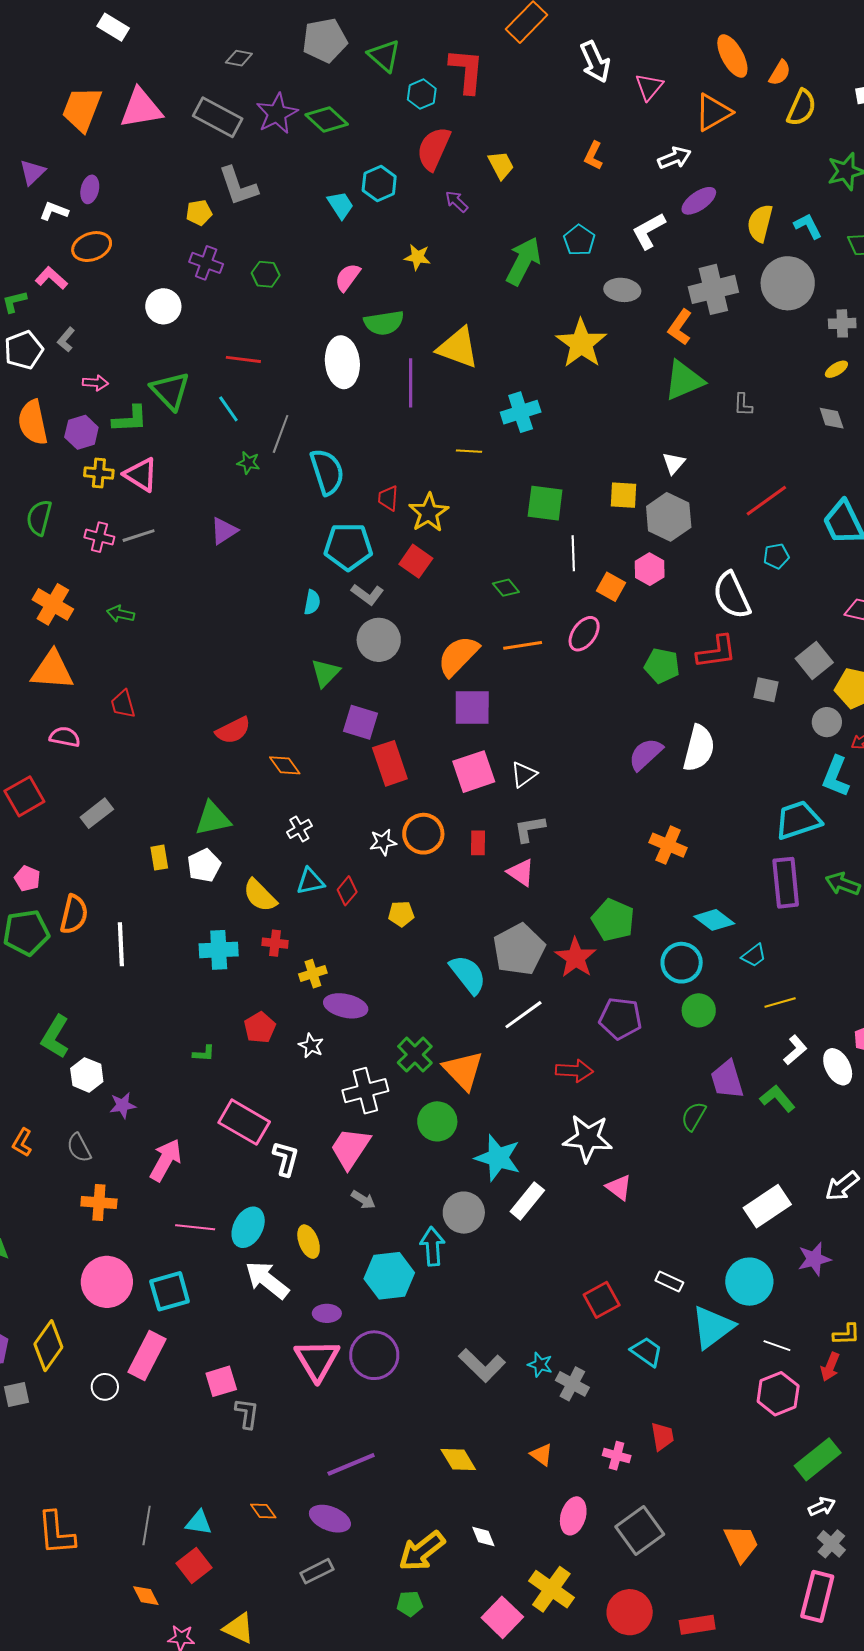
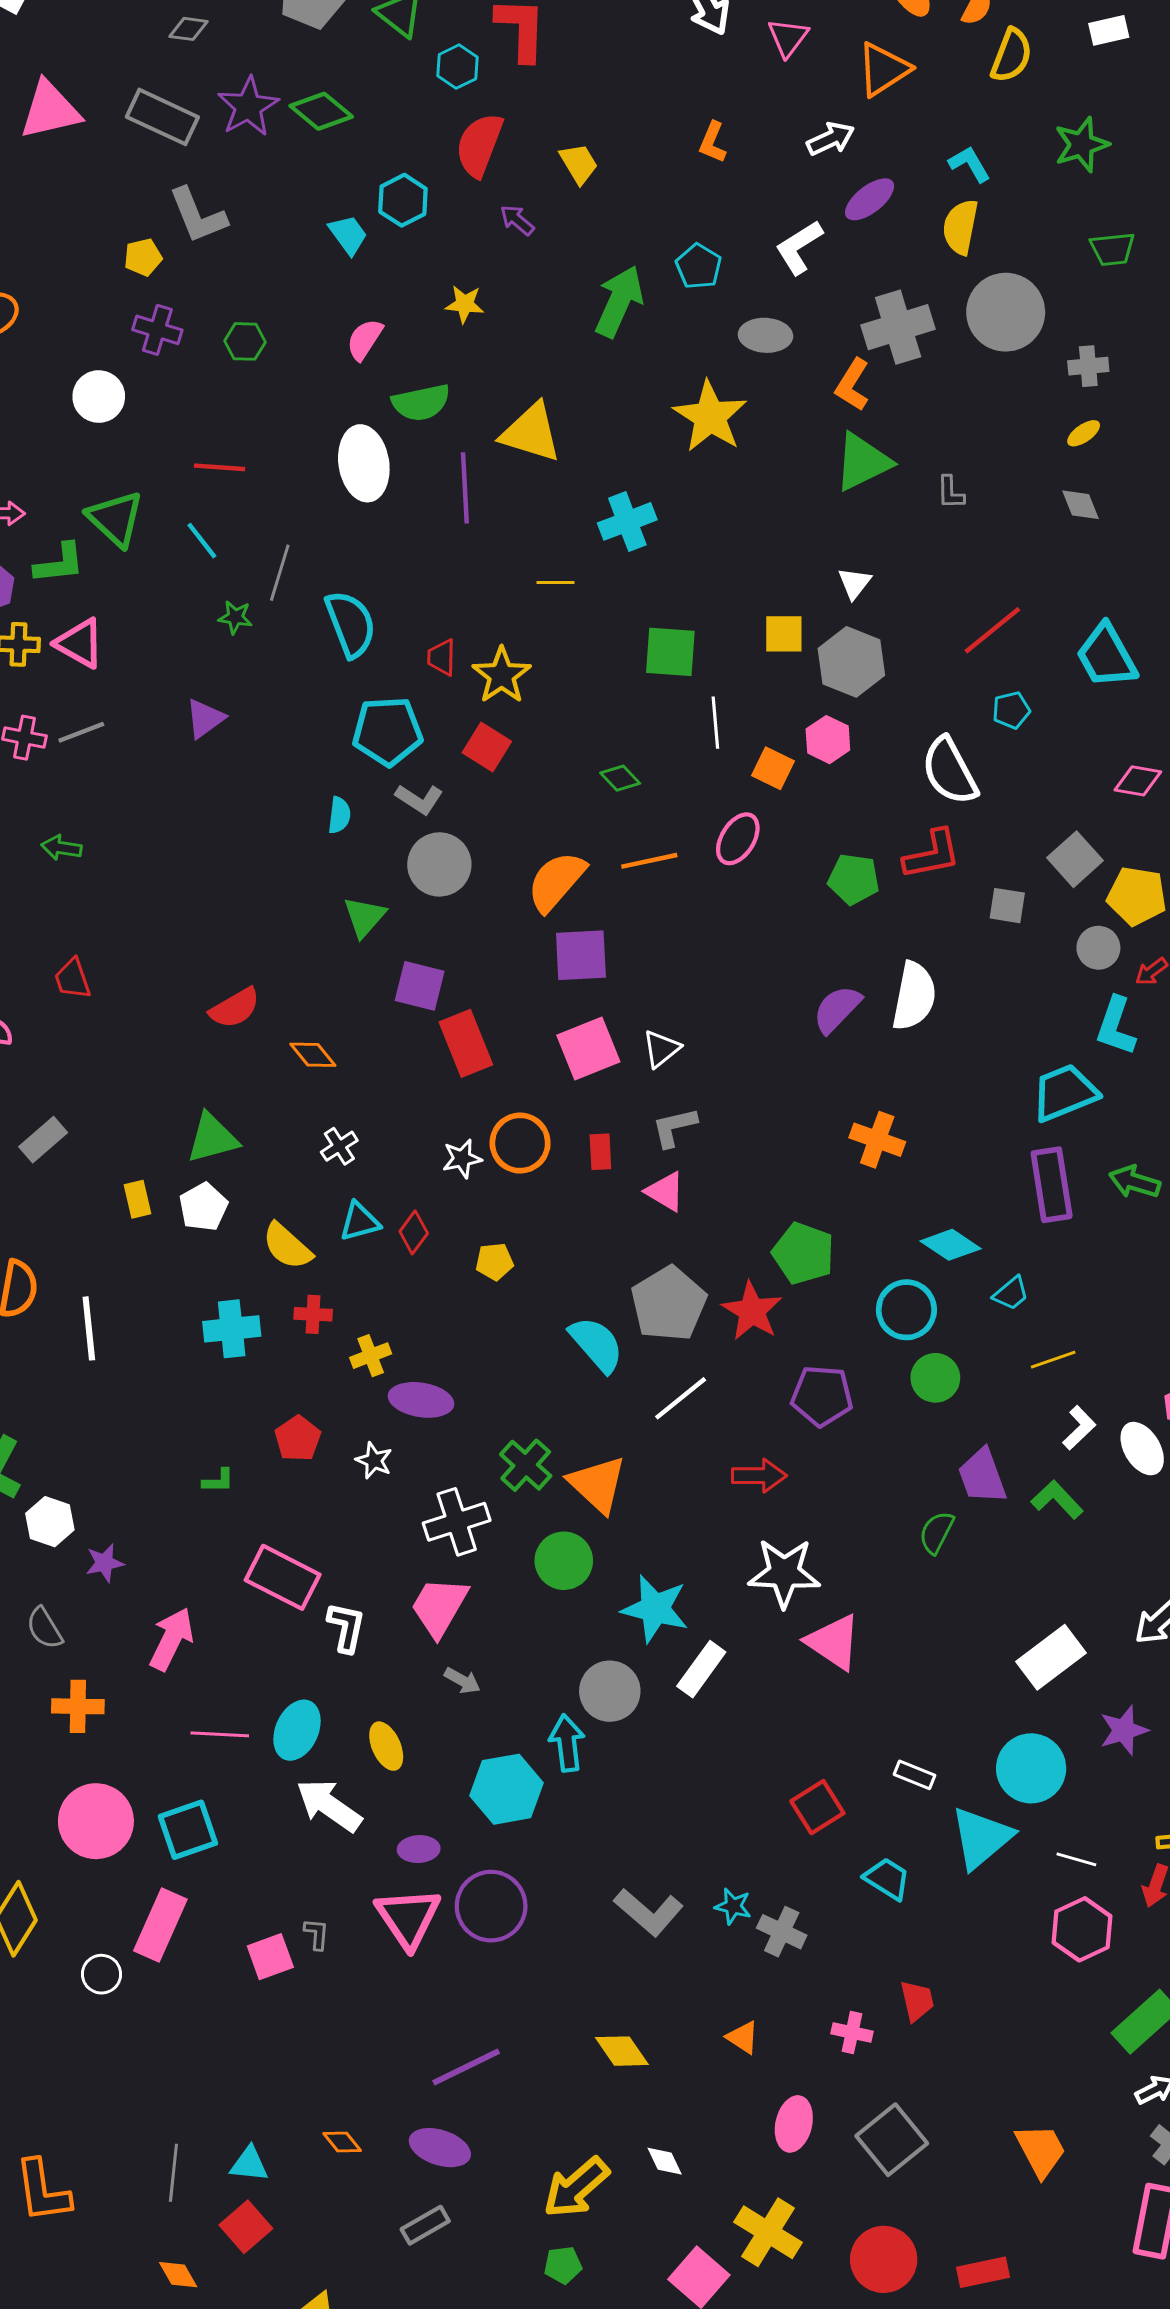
cyan L-shape: (808, 226) -> (970, 164), moved
pink triangle: (619, 1187) -> (834, 1642), size x1.5
gray L-shape: (247, 1413) -> (317, 1934), moved, size x0.7

